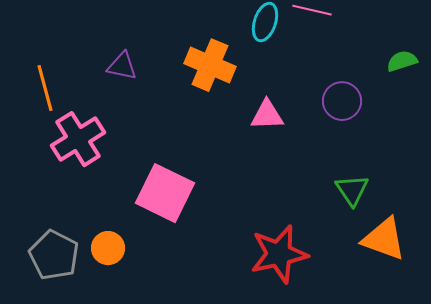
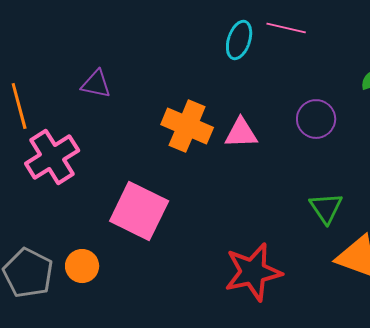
orange cross: (210, 65) -> (187, 126), moved

